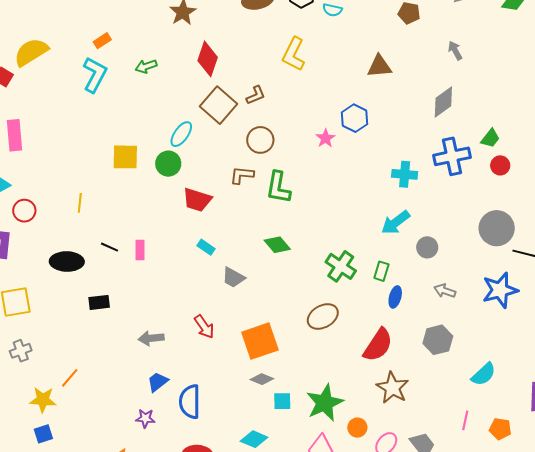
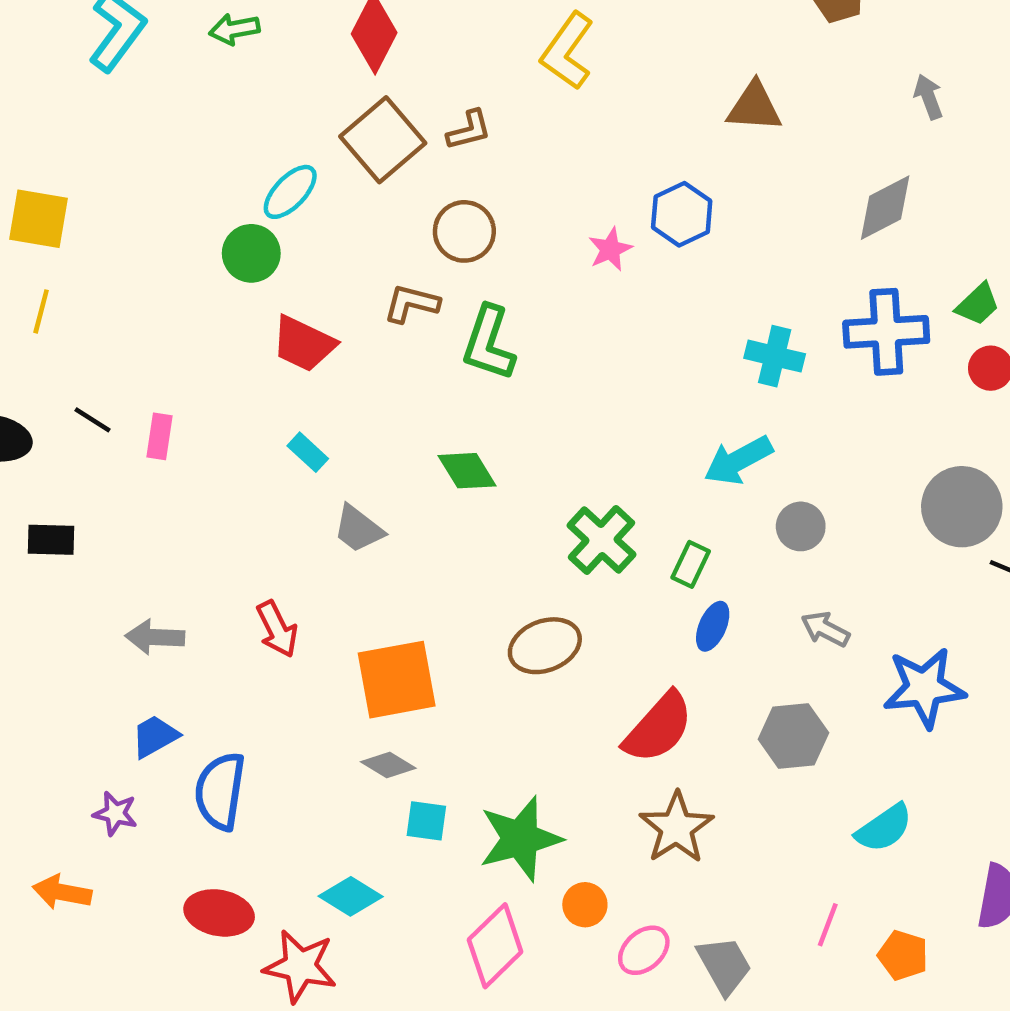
yellow square: (125, 157) -> (39, 219), moved
blue star: (500, 290) -> (924, 688), moved

